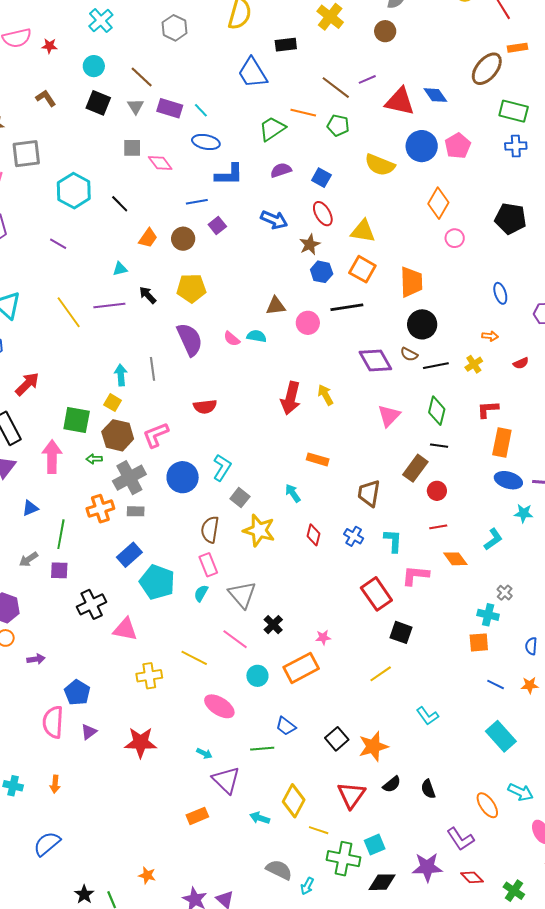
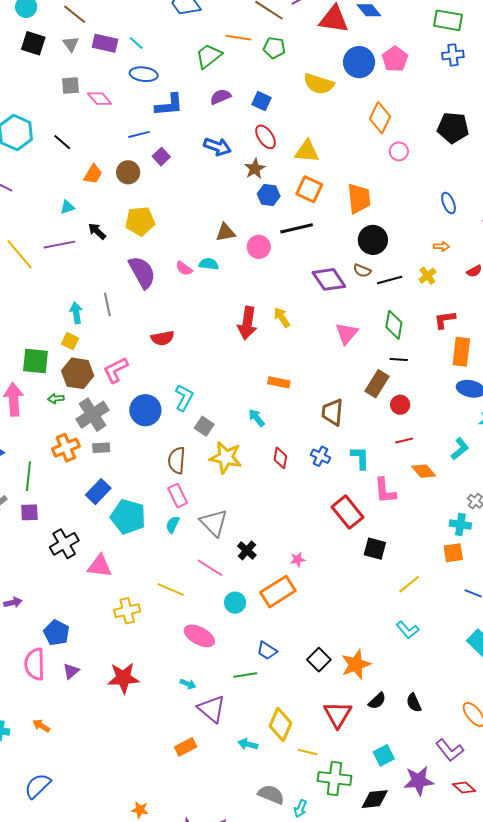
pink L-shape: (415, 575) -> (385, 491), turned -96
yellow line: (381, 674) -> (409, 584), moved
orange arrow: (55, 784) -> (41, 726), turned 120
cyan square: (375, 845) -> (384, 755), moved

